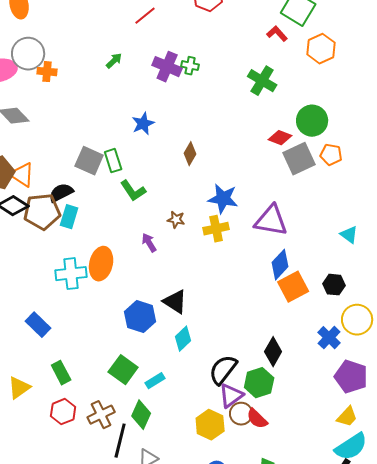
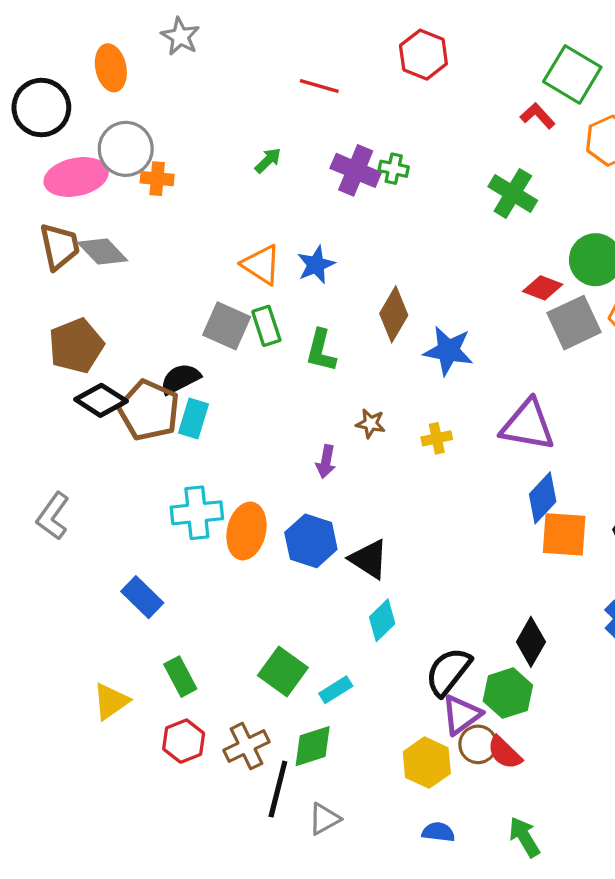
red line: (145, 16) -> (319, 86), turned 55
brown diamond: (190, 154) -> (394, 314), size x1.4
orange triangle: (22, 175) -> (261, 265), moved
green L-shape: (133, 191) -> (321, 351), moved, turned 48
blue star: (223, 199) -> (448, 351), moved
brown pentagon: (42, 212) -> (149, 410), turned 30
yellow cross: (216, 229) -> (437, 438), size x0.7
purple arrow: (149, 243) -> (326, 462), turned -138
orange ellipse: (101, 264) -> (246, 531), moved
orange square: (293, 287) -> (564, 534), turned 32
blue hexagon: (140, 317) -> (311, 541), moved
green diamond: (141, 415) -> (313, 746), turned 48

